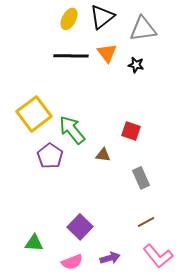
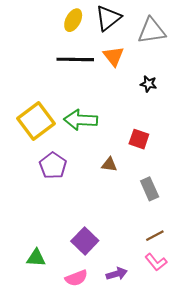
black star: (136, 65) -> (149, 84), moved
green arrow: (72, 130) -> (81, 120), moved, turned -48
pink L-shape: (158, 256) -> (156, 262), moved, size x0.7

